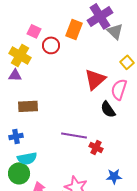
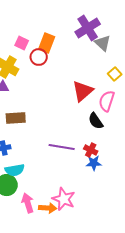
orange rectangle: (74, 29) -> (47, 43), moved
red cross: (96, 147) -> (91, 150), moved
blue star: (114, 176) -> (94, 163), moved

